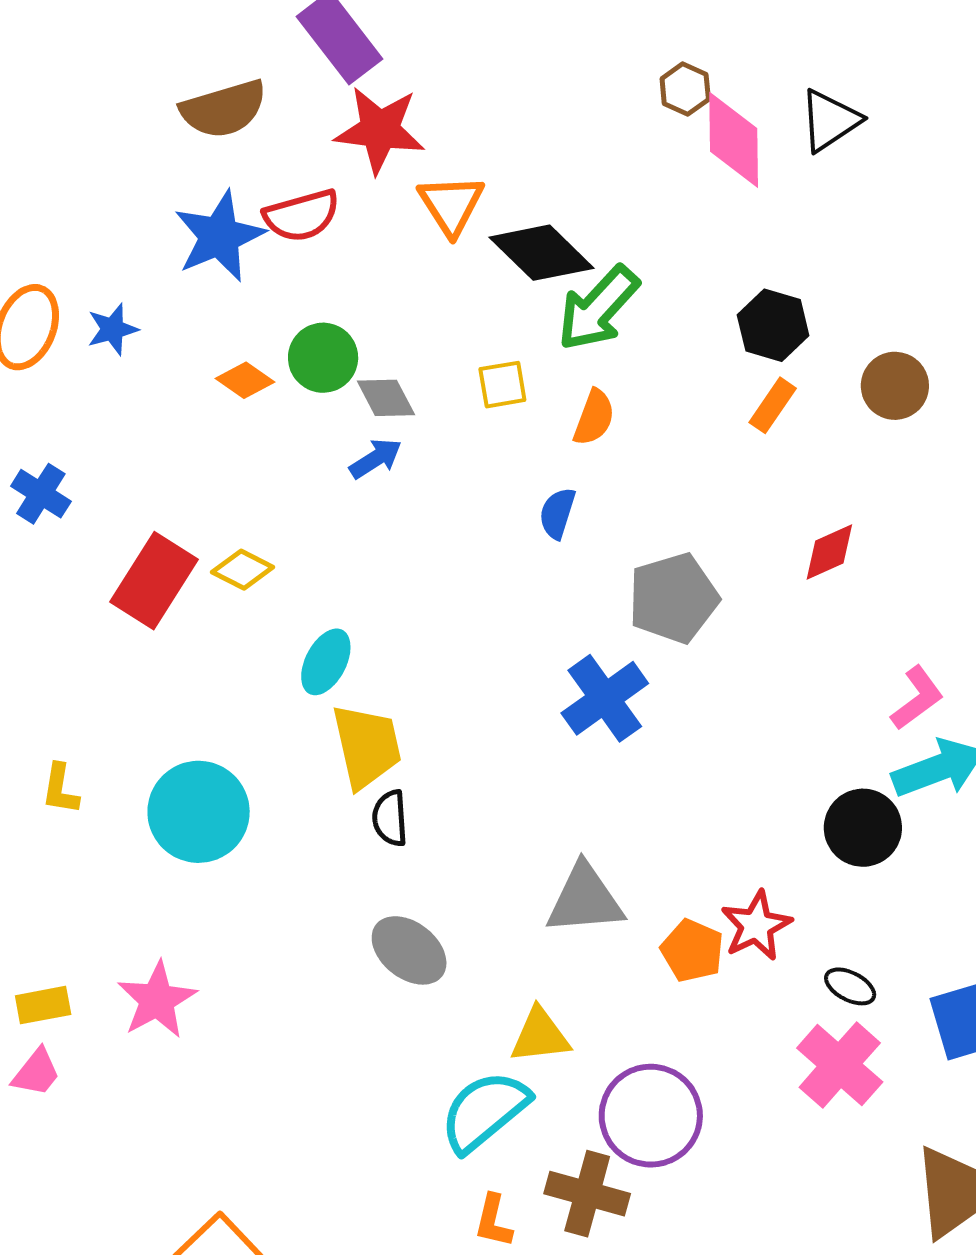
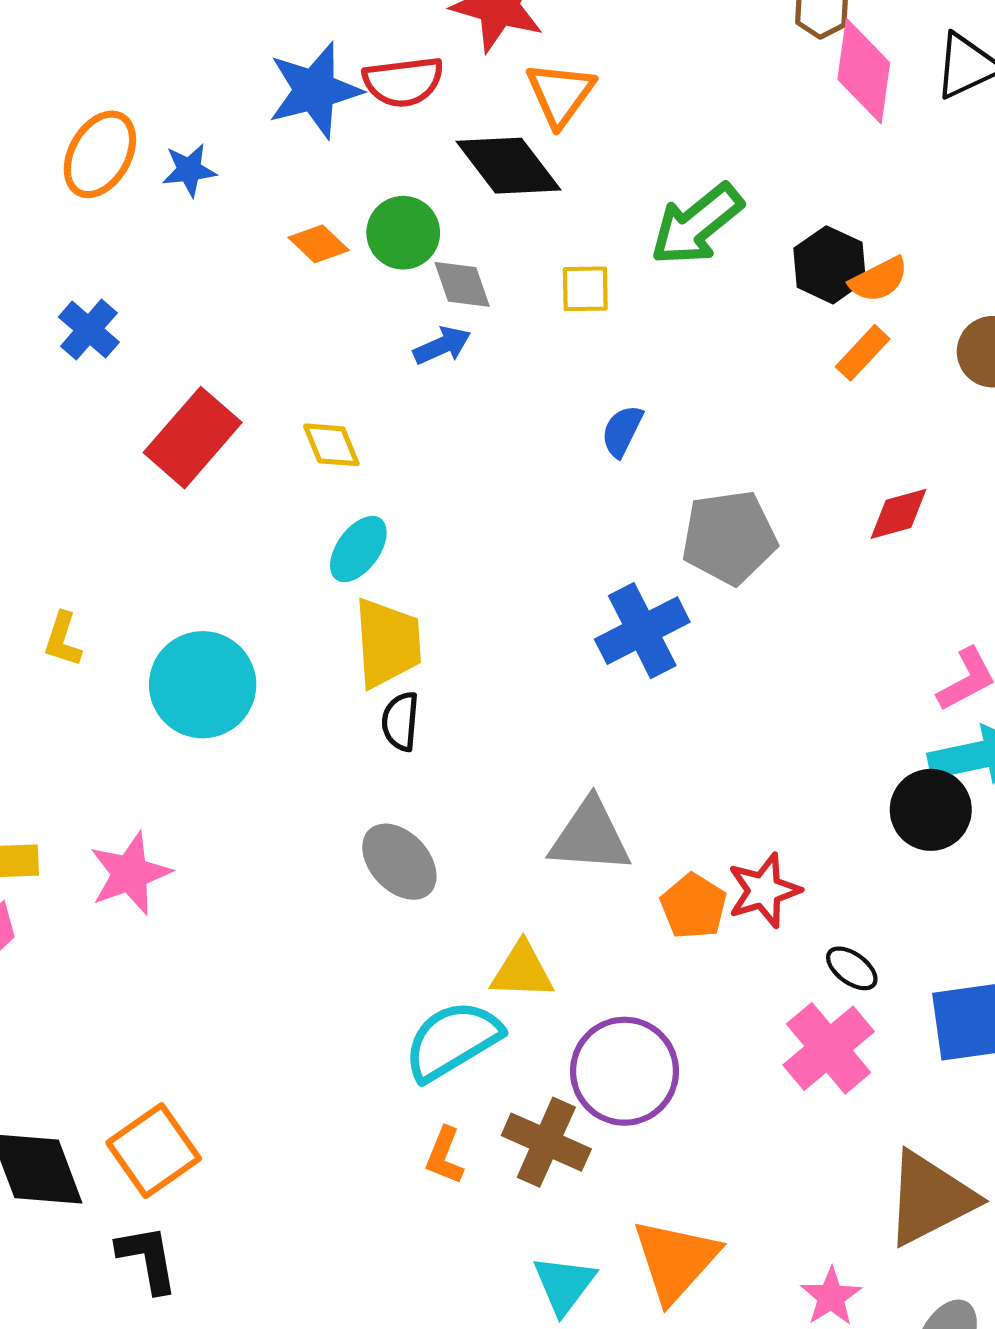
black diamond: (542, 253) -> (508, 166), moved
black hexagon: (773, 325) -> (830, 265), moved
orange semicircle: (594, 417) -> (879, 280), moved, turned 34
yellow diamond: (243, 570) -> (331, 445), moved, turned 32
black circle: (863, 828) -> (931, 810), moved

